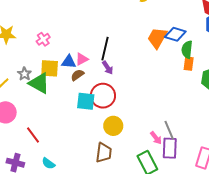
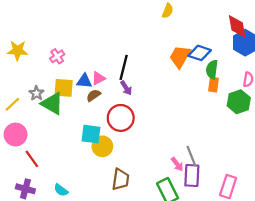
cyan square: (86, 101) -> (91, 134), moved
yellow circle: (113, 126) -> (102, 146), moved
red line: (33, 135) -> (32, 159), moved

